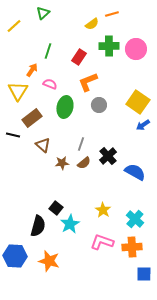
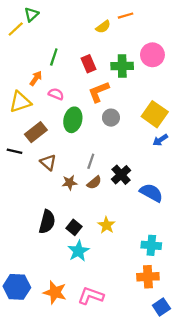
green triangle: (43, 13) -> (31, 14), moved
green cross: (109, 46) -> (122, 66), moved
red rectangle: (79, 57) -> (89, 64), turned -56
yellow triangle: (18, 91) -> (20, 102), turned 40
black square: (56, 208) -> (74, 227), moved
yellow star: (103, 210) -> (106, 225), moved
cyan cross: (135, 219) -> (151, 245), turned -36
black semicircle: (38, 226) -> (47, 222), moved
pink L-shape: (102, 242) -> (91, 296), moved
blue square: (144, 274) -> (161, 307), turned -35

